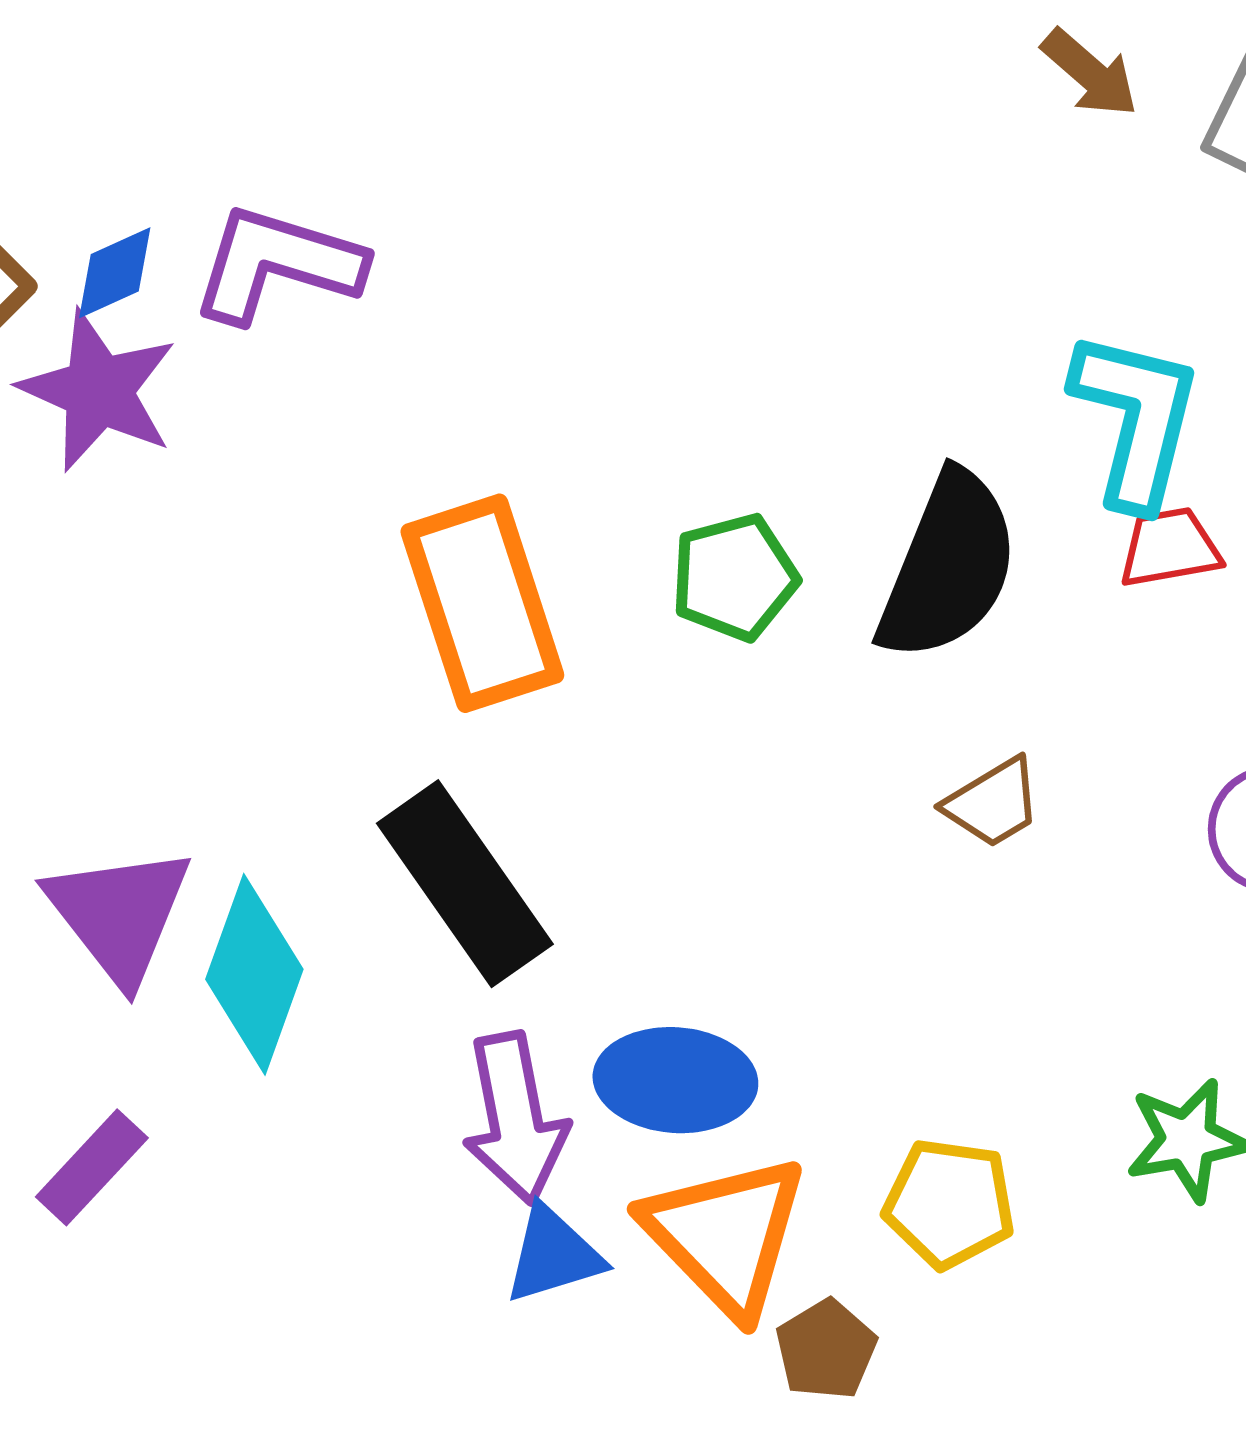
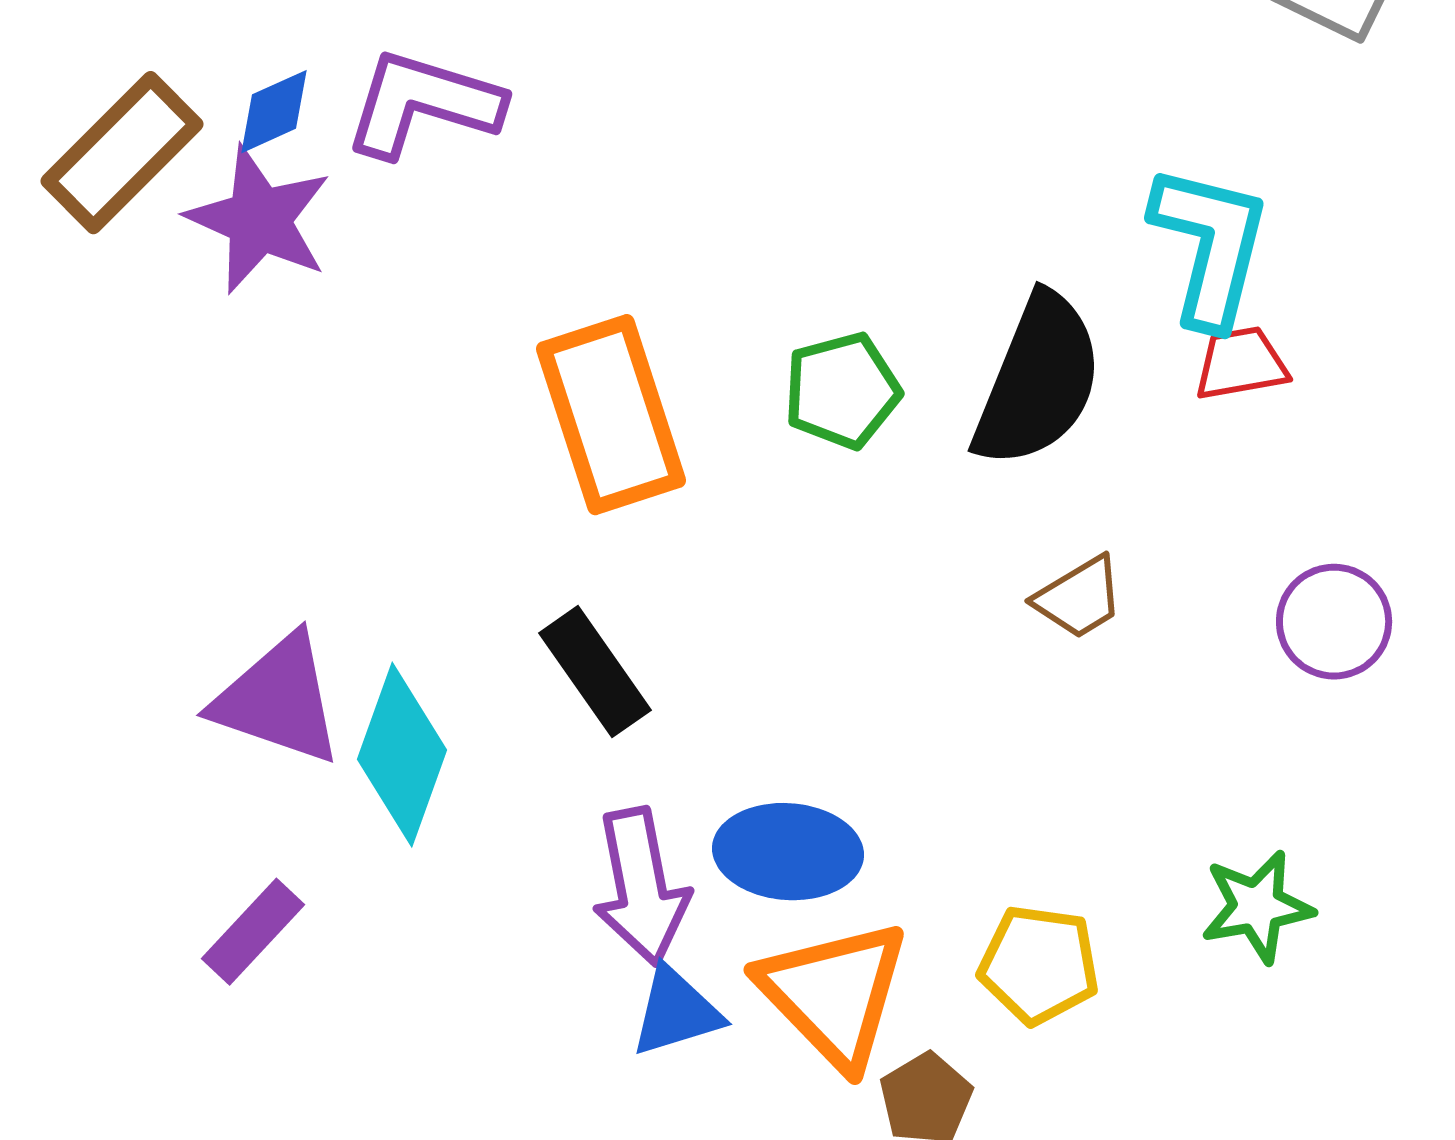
black rectangle: (465, 884) -> (595, 672), size x0.7
purple triangle: (119, 914) -> (278, 700), turned -33

